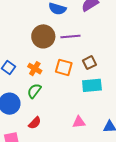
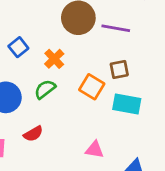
brown square: (89, 63) -> (119, 69), moved
orange square: (64, 67) -> (92, 87), moved

